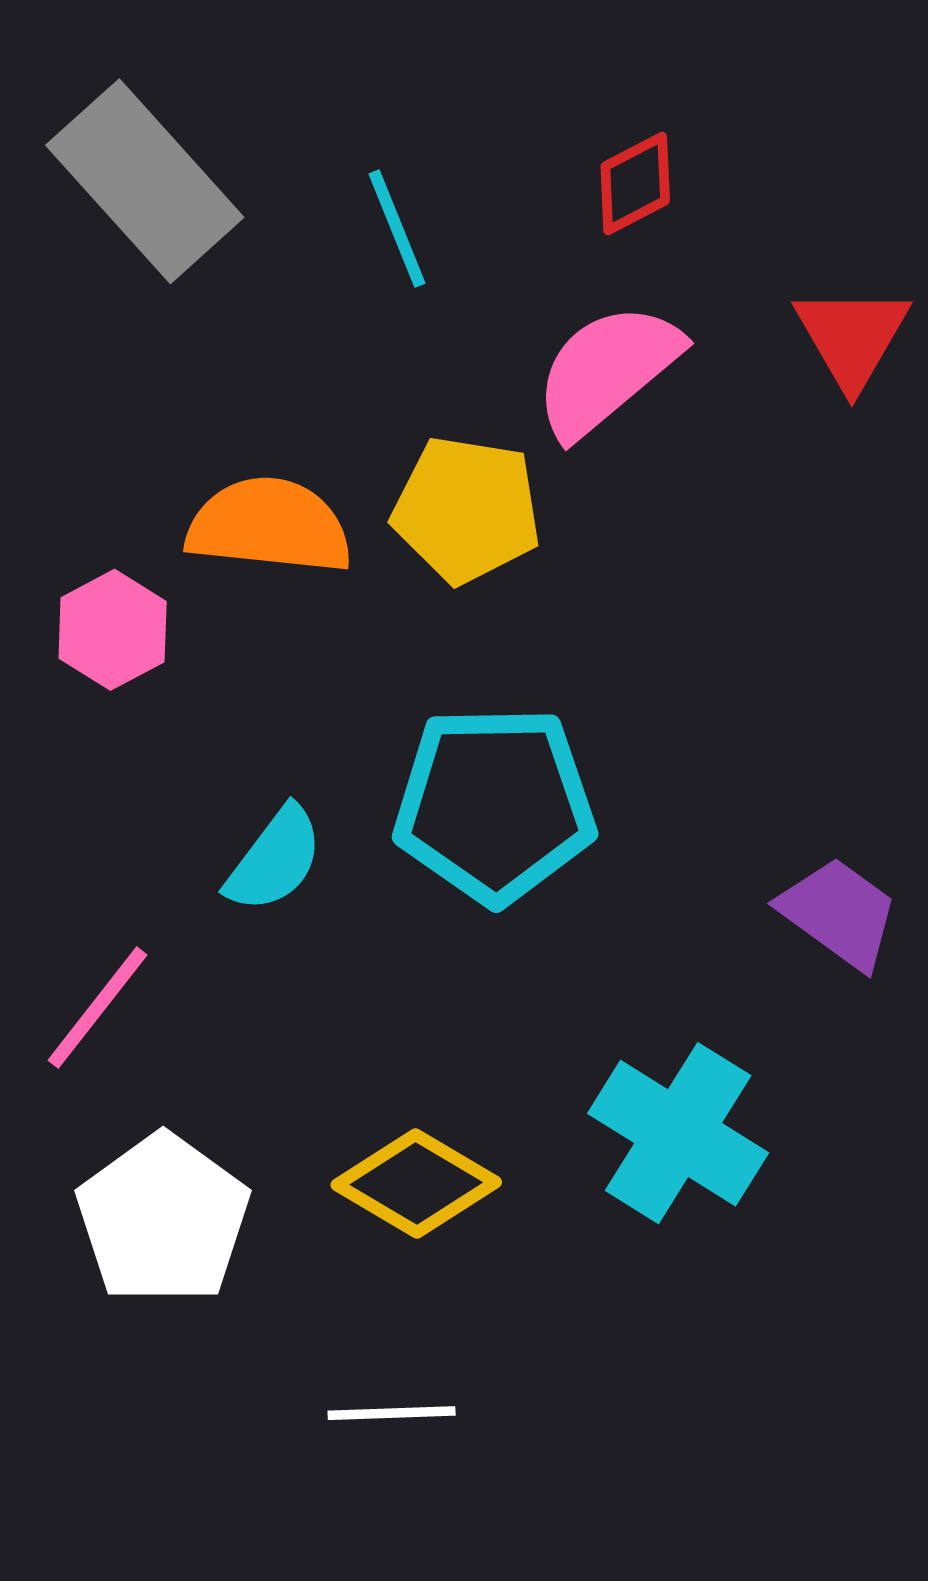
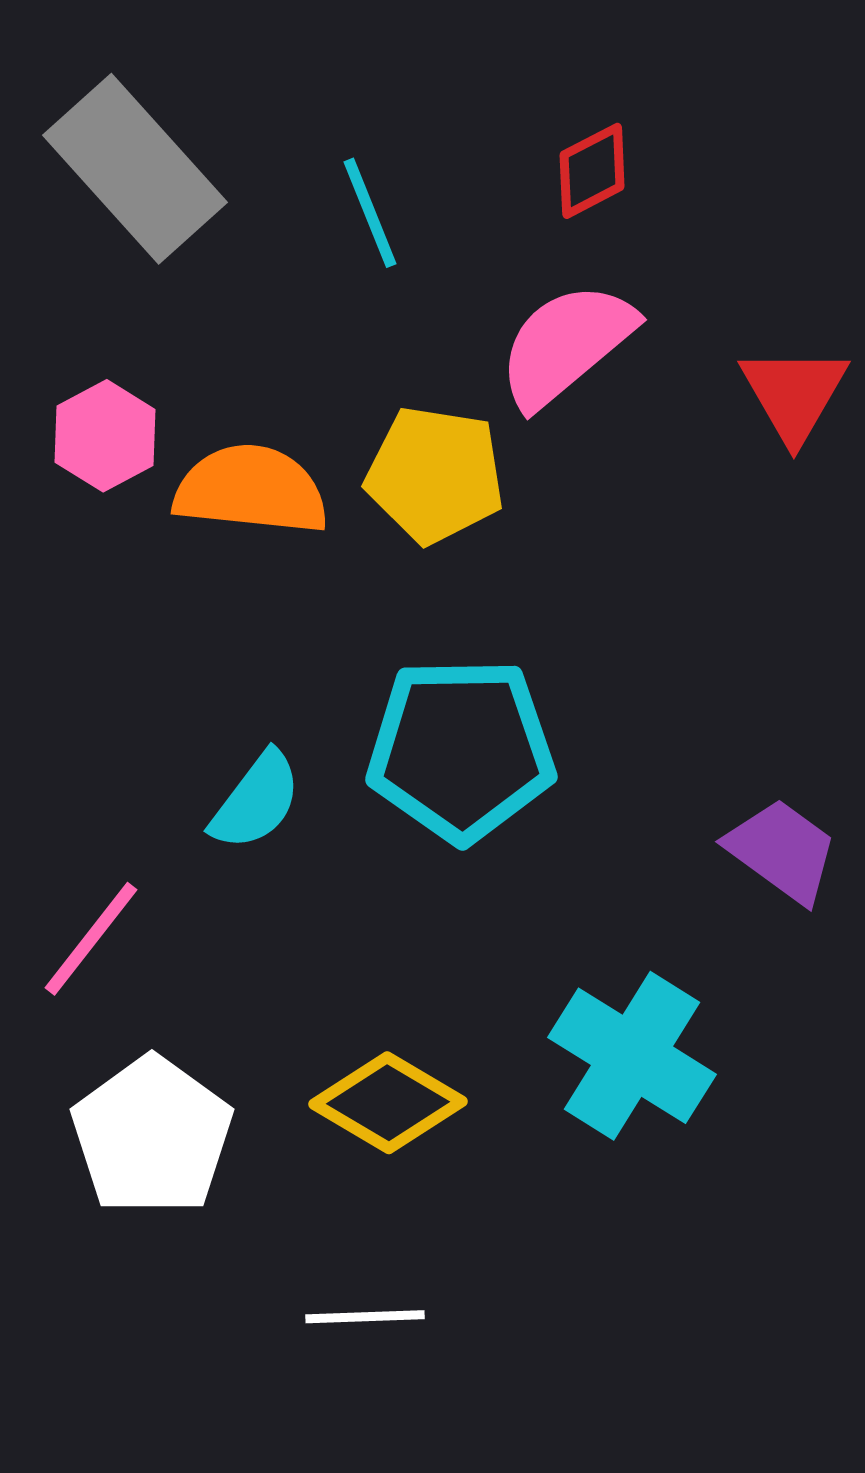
red triangle: (852, 337) -> (794, 394), moved
pink hexagon: (113, 630) -> (105, 436), moved

